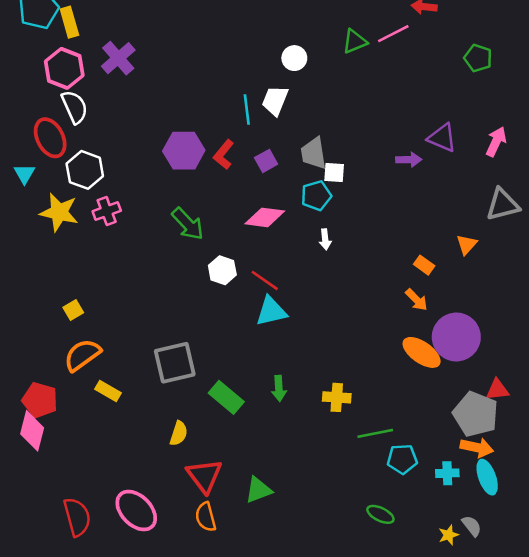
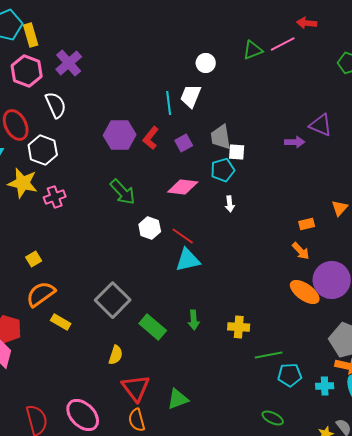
white semicircle: (75, 107) -> (56, 105), moved
pink cross: (107, 211) -> (55, 197), moved
orange rectangle: (424, 265) -> (307, 224), turned -49
gray square: (175, 363) -> (113, 300), turned -32

